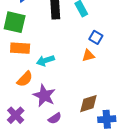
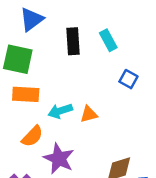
orange triangle: (88, 56) -> (89, 114), moved

